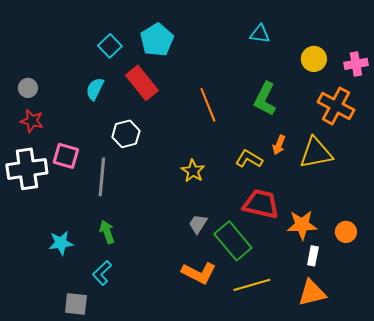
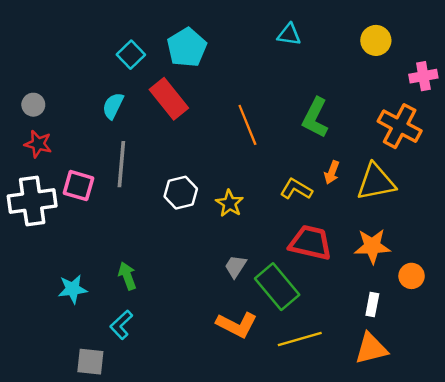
cyan triangle: (260, 34) -> (289, 34), moved
yellow circle: (314, 59) -> (376, 40), moved
white hexagon: (126, 134) -> (181, 193), moved
gray line: (102, 177) -> (121, 164), moved
orange star: (302, 225) -> (372, 246), moved

